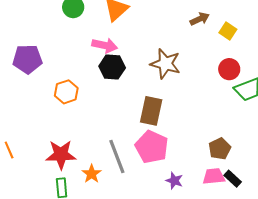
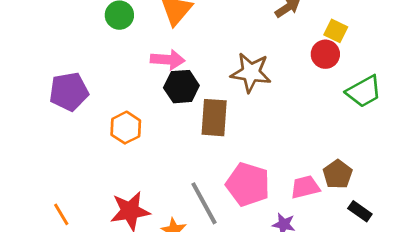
yellow square: (228, 31) -> (336, 31), moved
red circle: (229, 69) -> (325, 54), moved
brown rectangle: (151, 111) -> (214, 118), moved
pink trapezoid: (214, 176) -> (305, 187), moved

